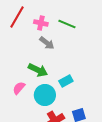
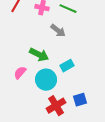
gray arrow: (47, 43) -> (58, 31), moved

